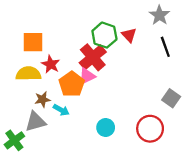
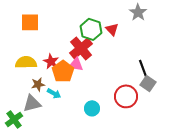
orange square: (33, 42) -> (30, 22), moved
black line: (165, 47) -> (143, 68), moved
red star: (51, 64) -> (51, 61), moved
pink triangle: (87, 76) -> (76, 64), turned 35
red circle: (150, 129) -> (126, 96), moved

